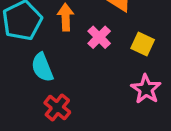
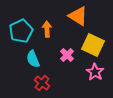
pink cross: (99, 37) -> (67, 55), moved
yellow square: (143, 44) -> (93, 45), size x1.6

